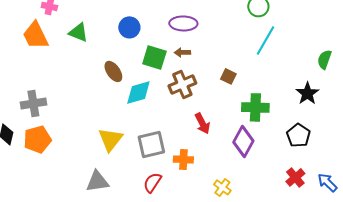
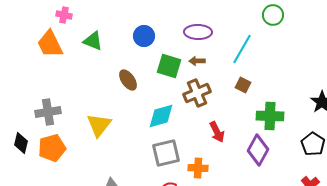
cyan line: (265, 40) -> (242, 49), moved
cyan diamond: (138, 92) -> (161, 116), moved
yellow triangle: (110, 139) -> (99, 125), moved

